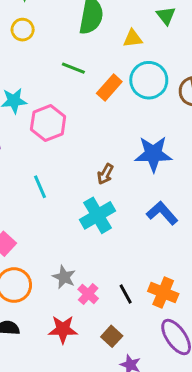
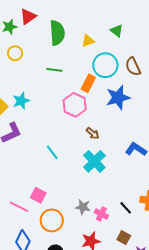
green triangle: (166, 16) -> (117, 31), moved
orange rectangle: (109, 87) -> (88, 83), moved
pink hexagon: (48, 123) -> (75, 105), moved
blue star: (153, 154) -> (118, 98), moved
brown arrow: (105, 174) -> (93, 133), turned -64

